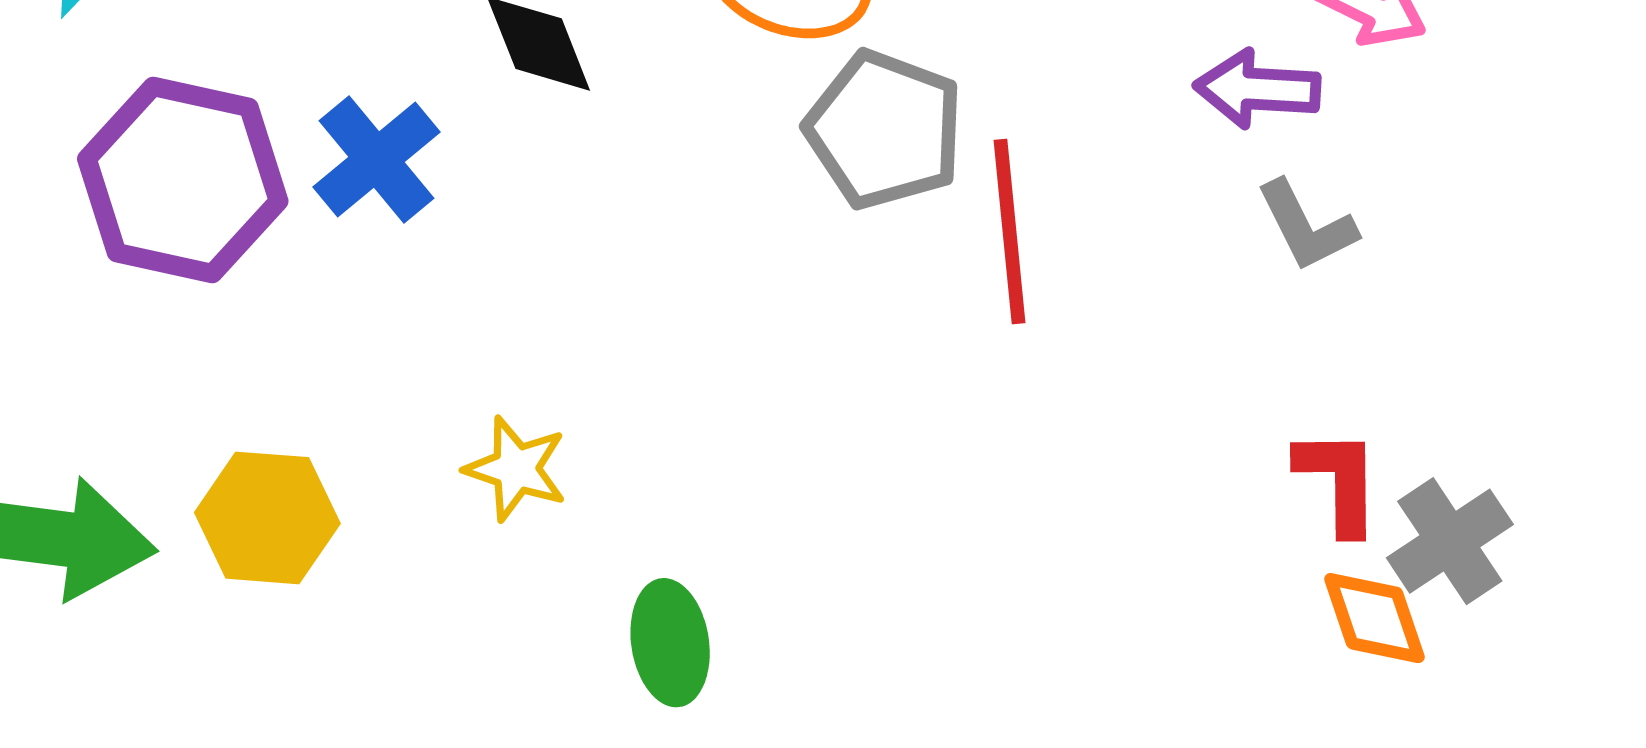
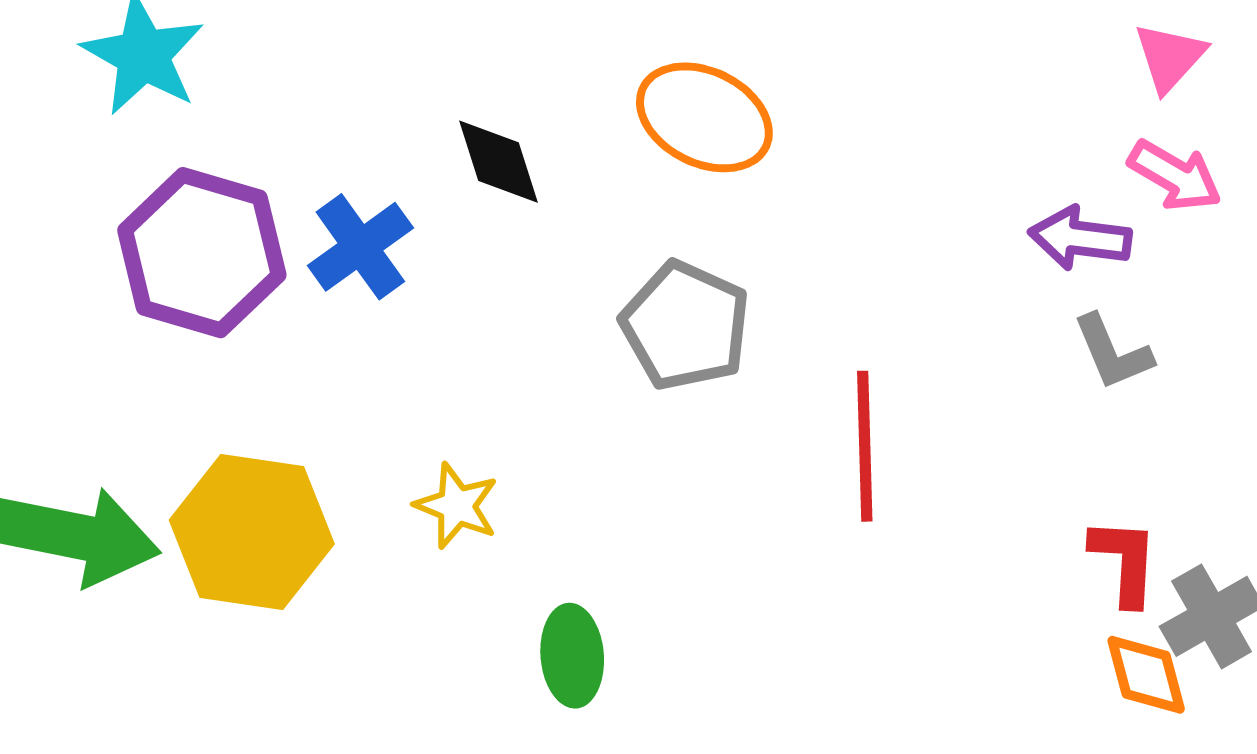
gray pentagon: (884, 130) -> (685, 326), moved
red line: (1010, 232) -> (865, 446), moved
yellow hexagon: (267, 518) -> (252, 532), size x1.4

